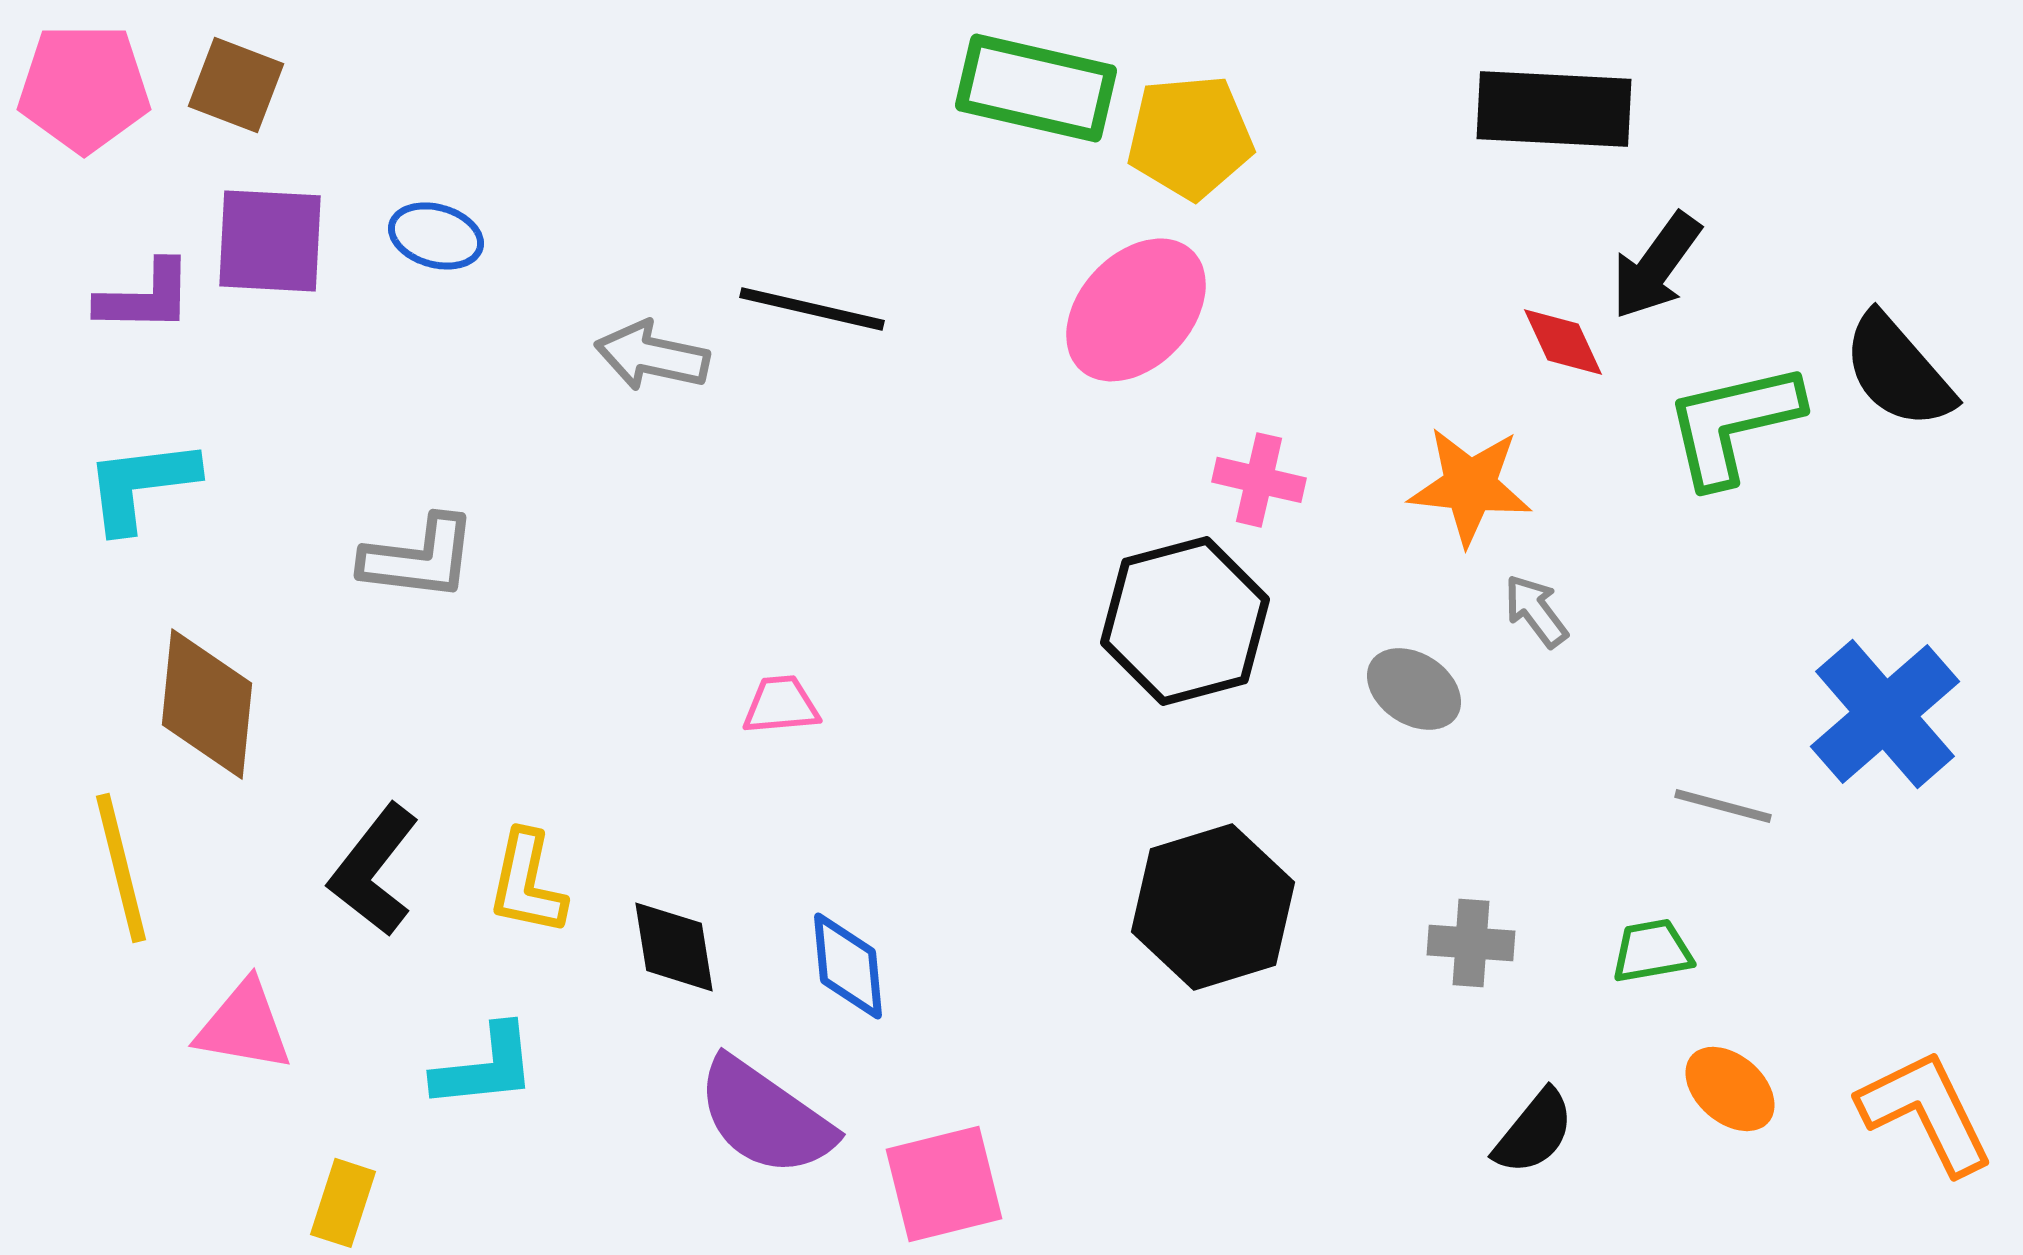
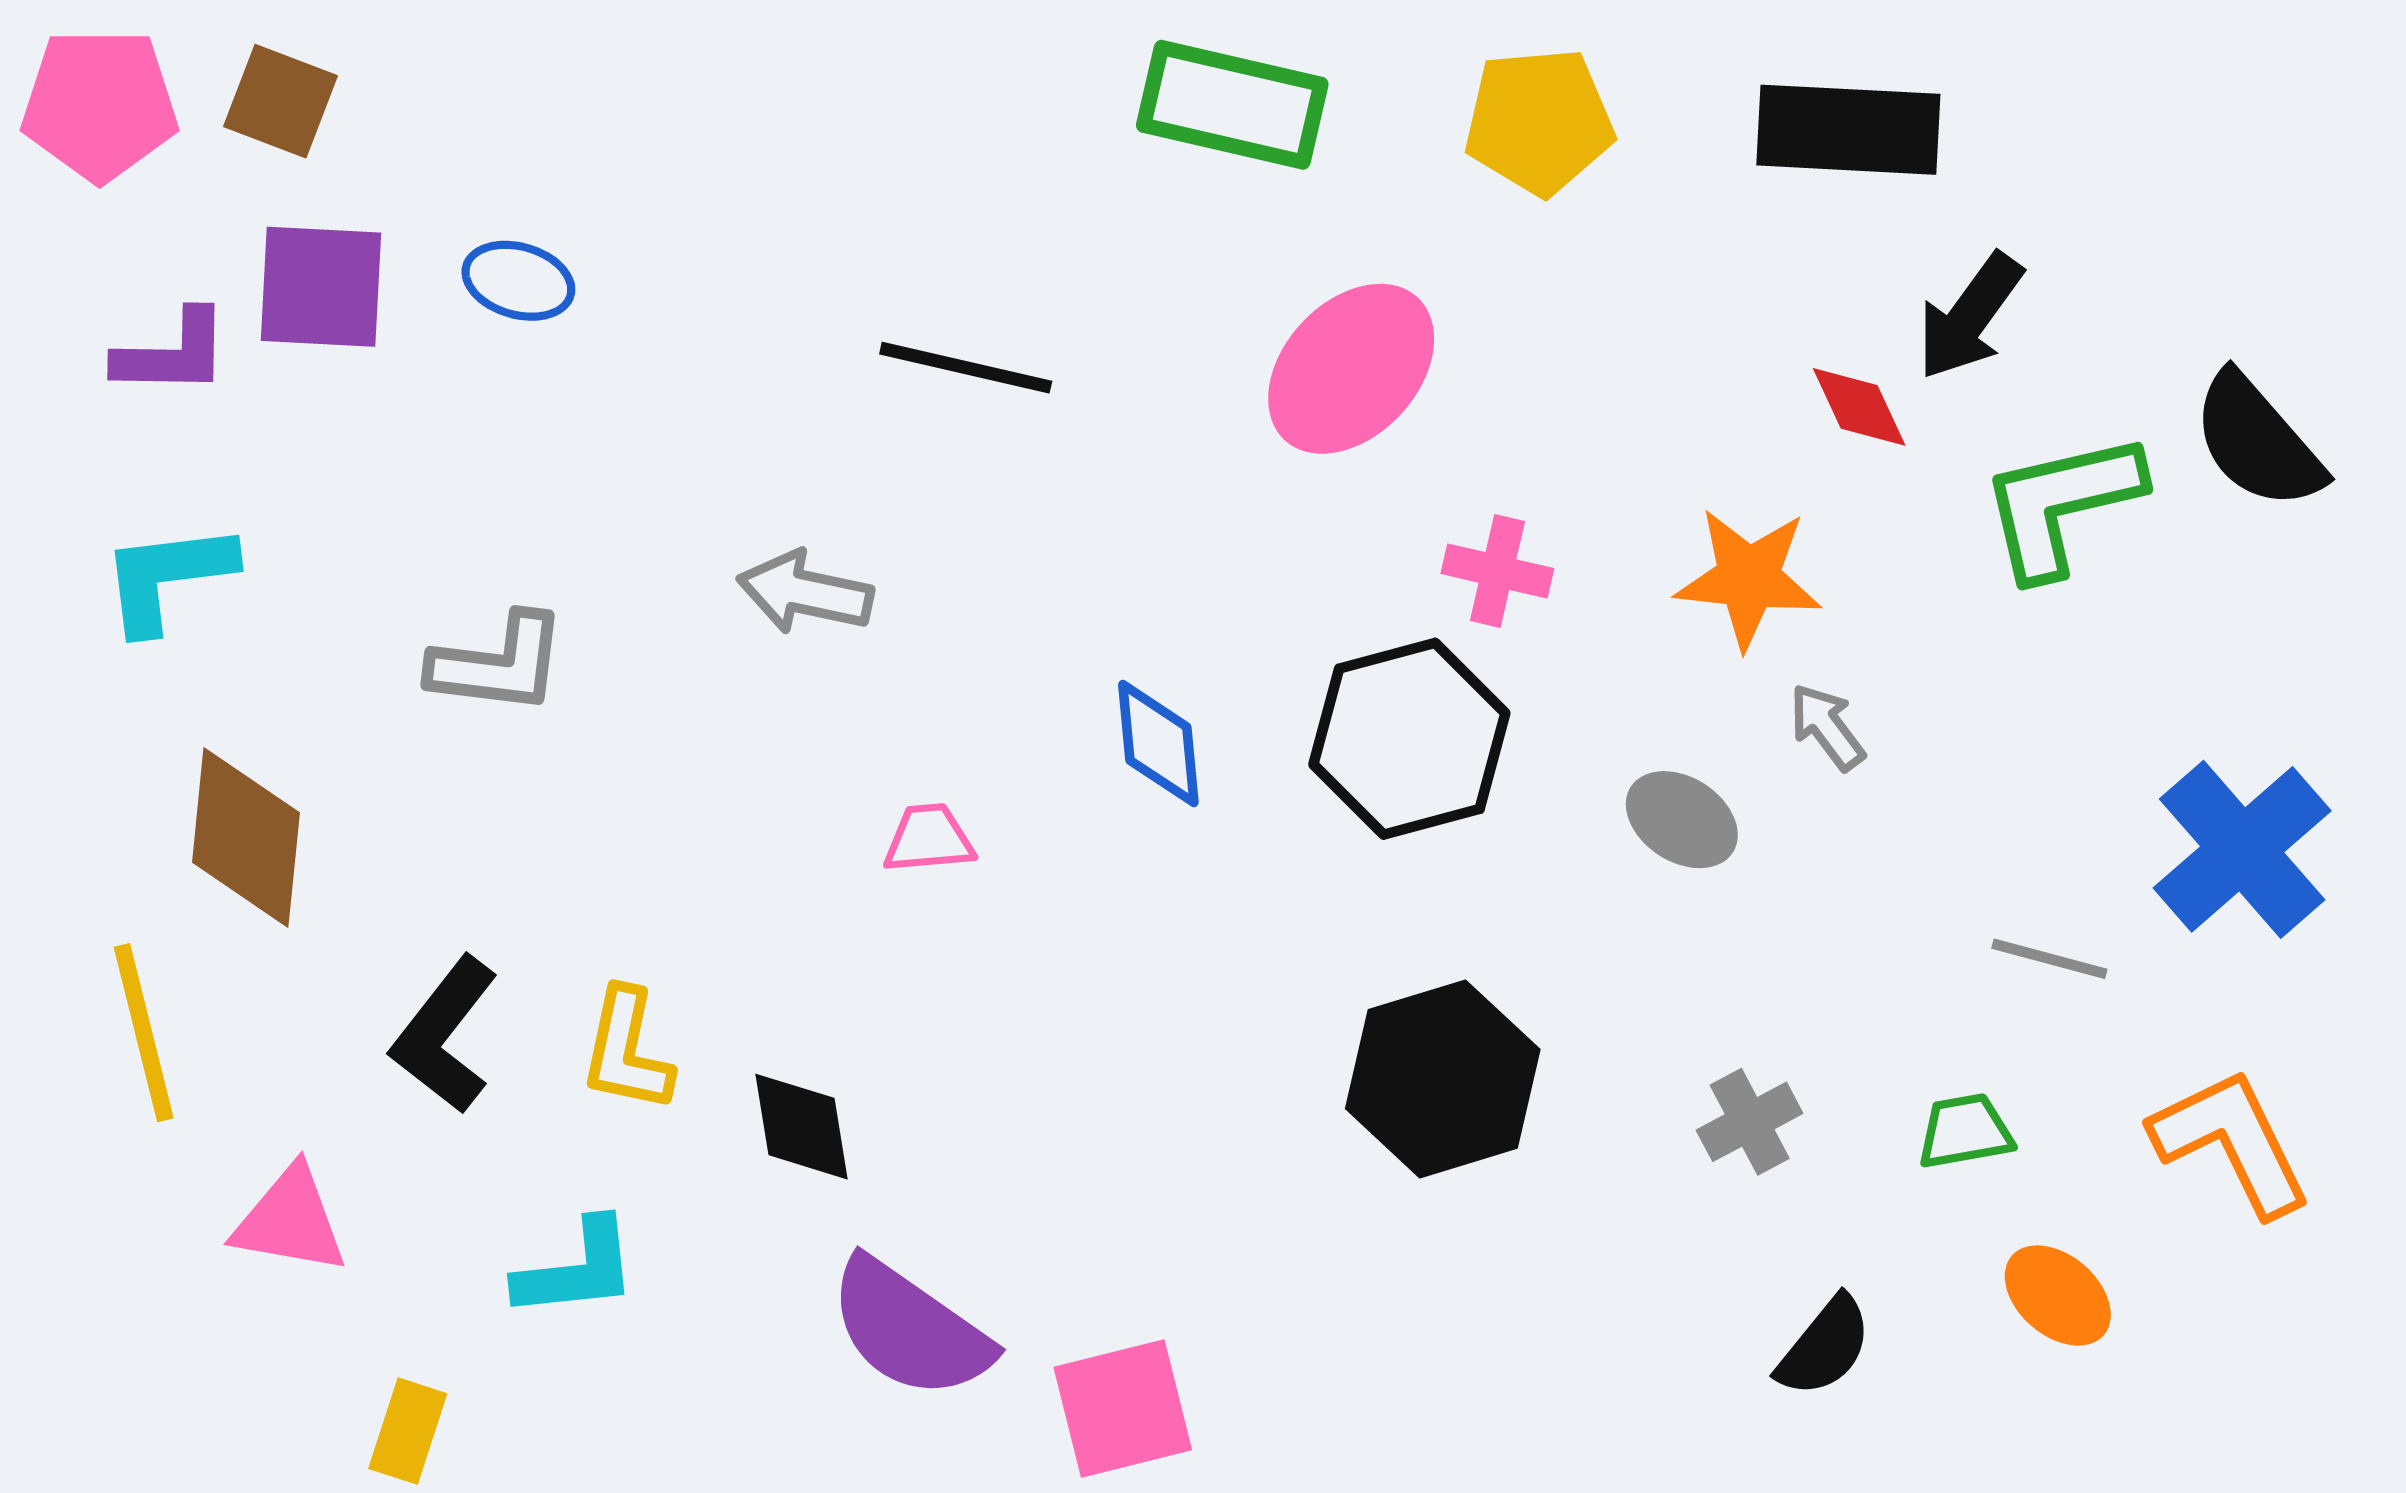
yellow pentagon: (1190, 137) -> (1539, 121), moved
gray arrow: (652, 356) -> (805, 592), moved
gray cross: (1471, 943) -> (1750, 1122), turned -32
blue diamond: (848, 966) -> (1158, 744), moved
orange L-shape: (1926, 1112) -> (2231, 1142), moved

